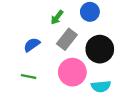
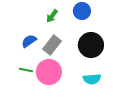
gray rectangle: (67, 39) -> (52, 45), moved
pink circle: (72, 72) -> (49, 72), moved

